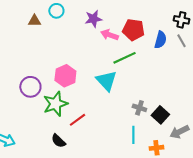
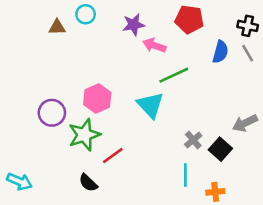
red pentagon: (133, 30) -> (189, 19), moved
gray cross: (139, 108) -> (193, 140), turned 32
gray arrow: (179, 132) -> (245, 123), moved

